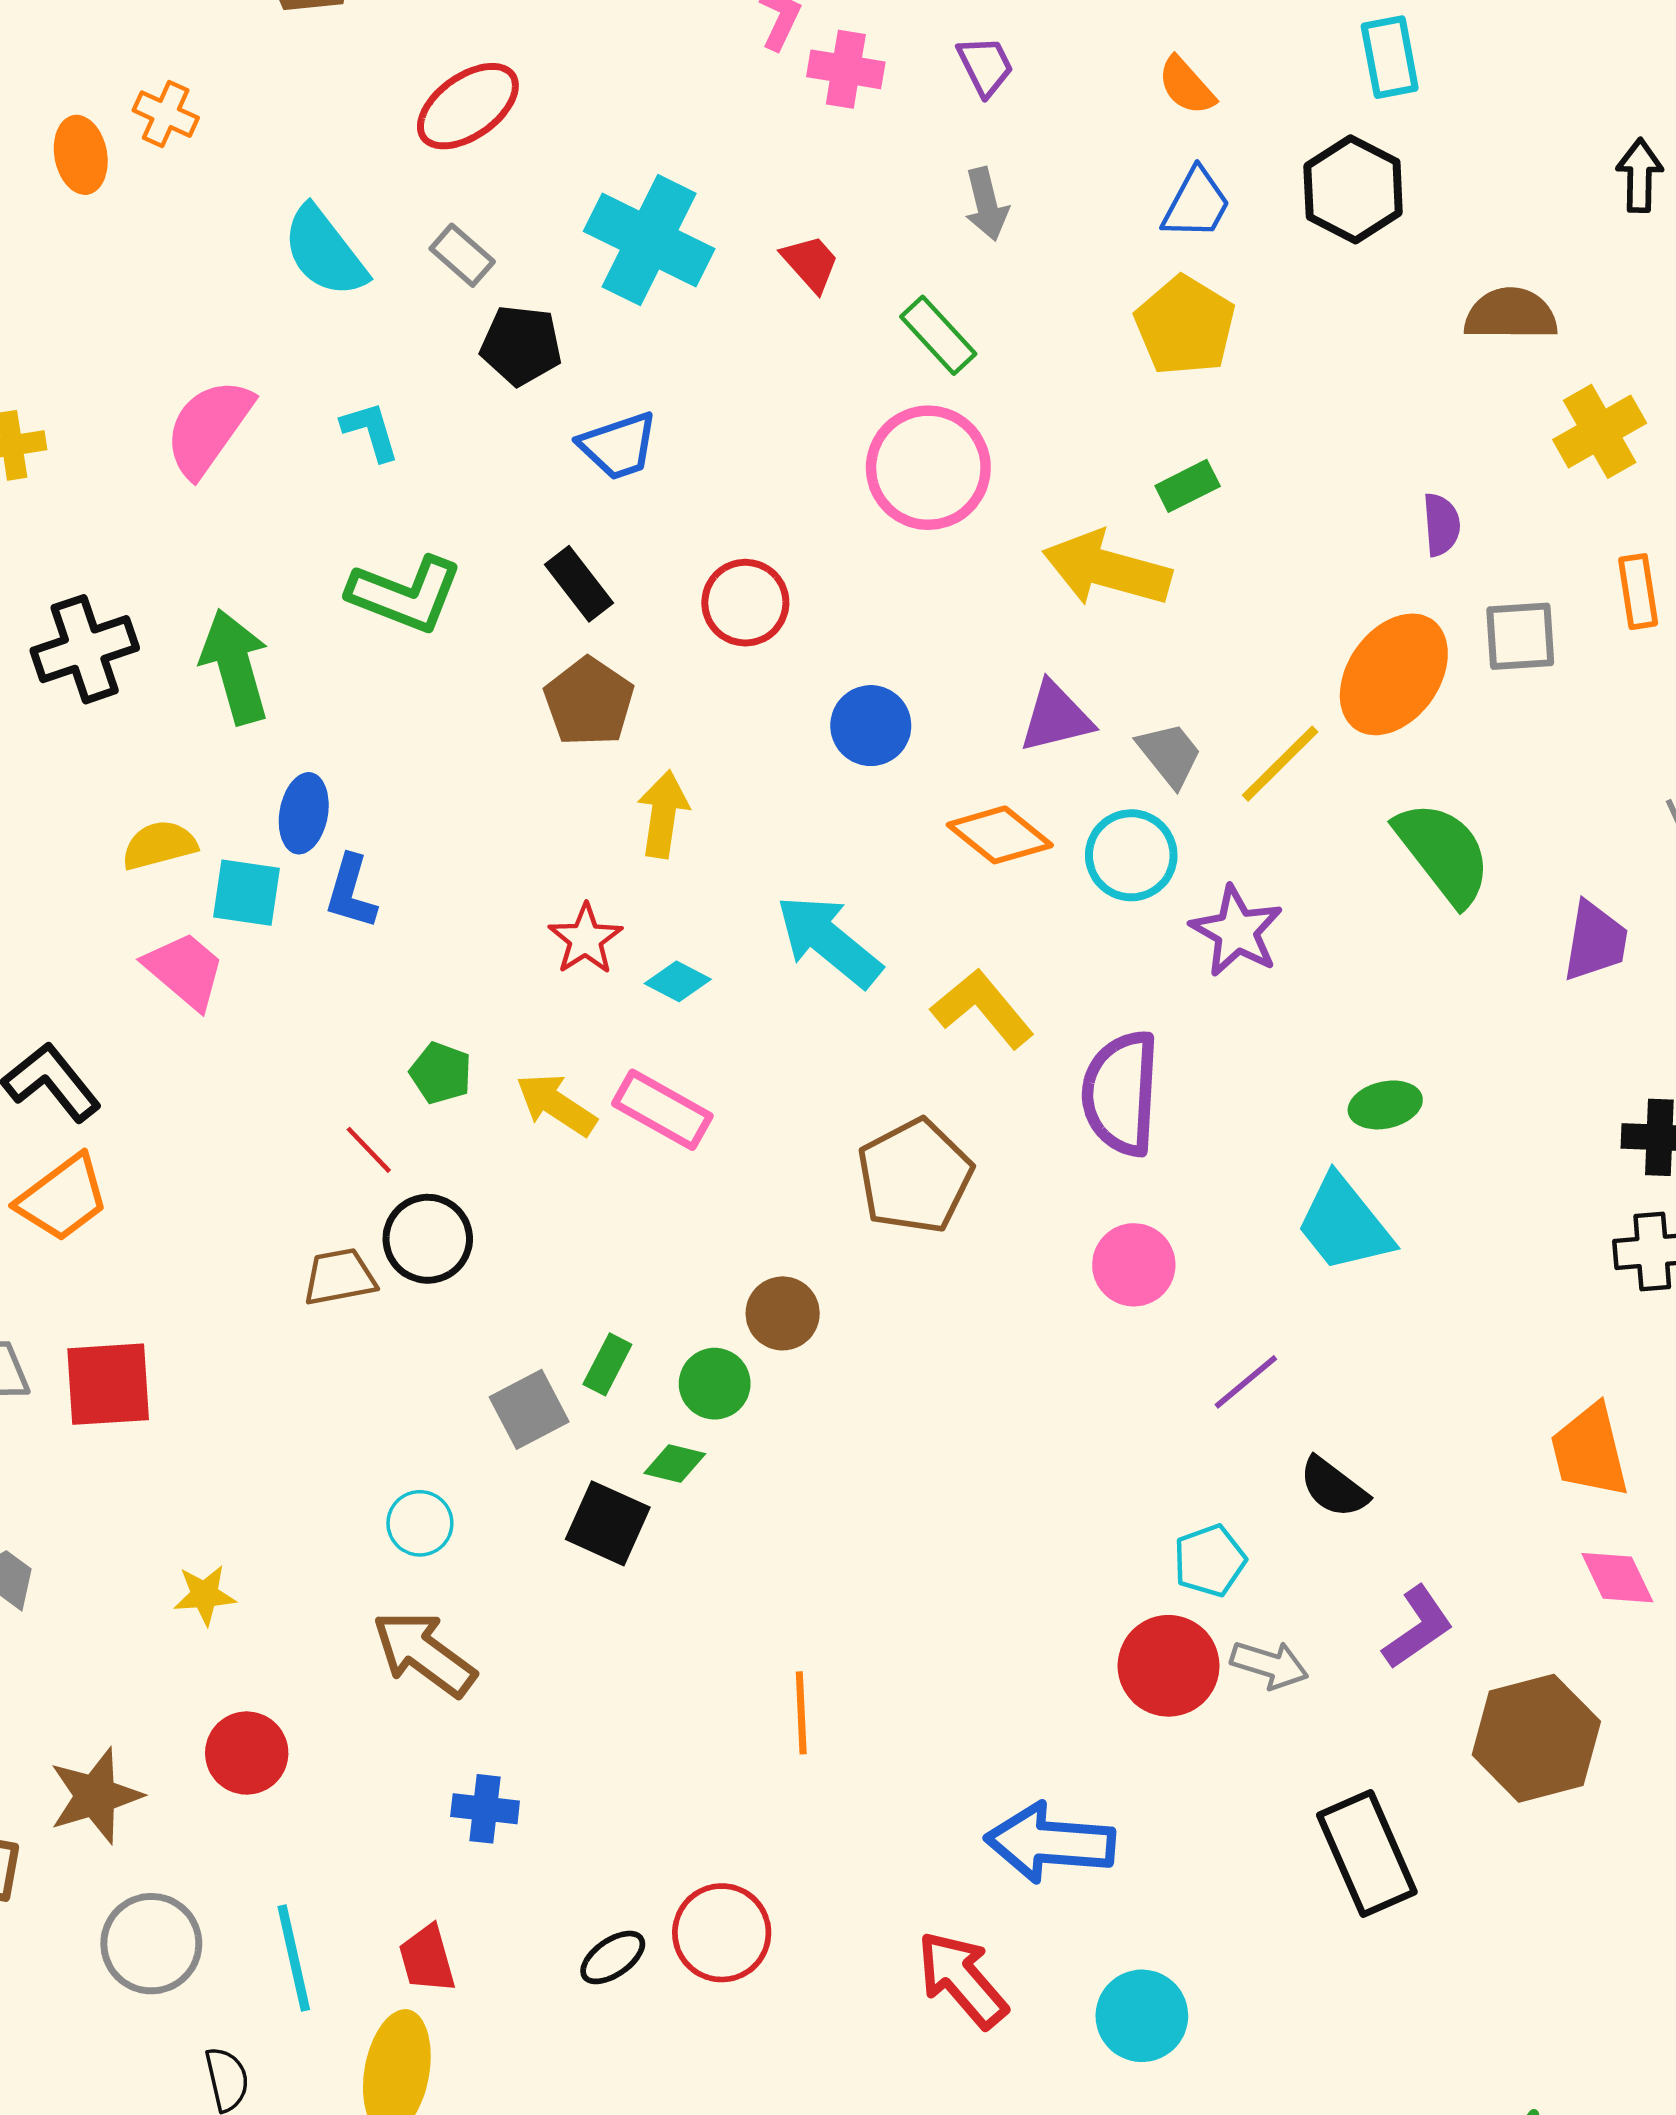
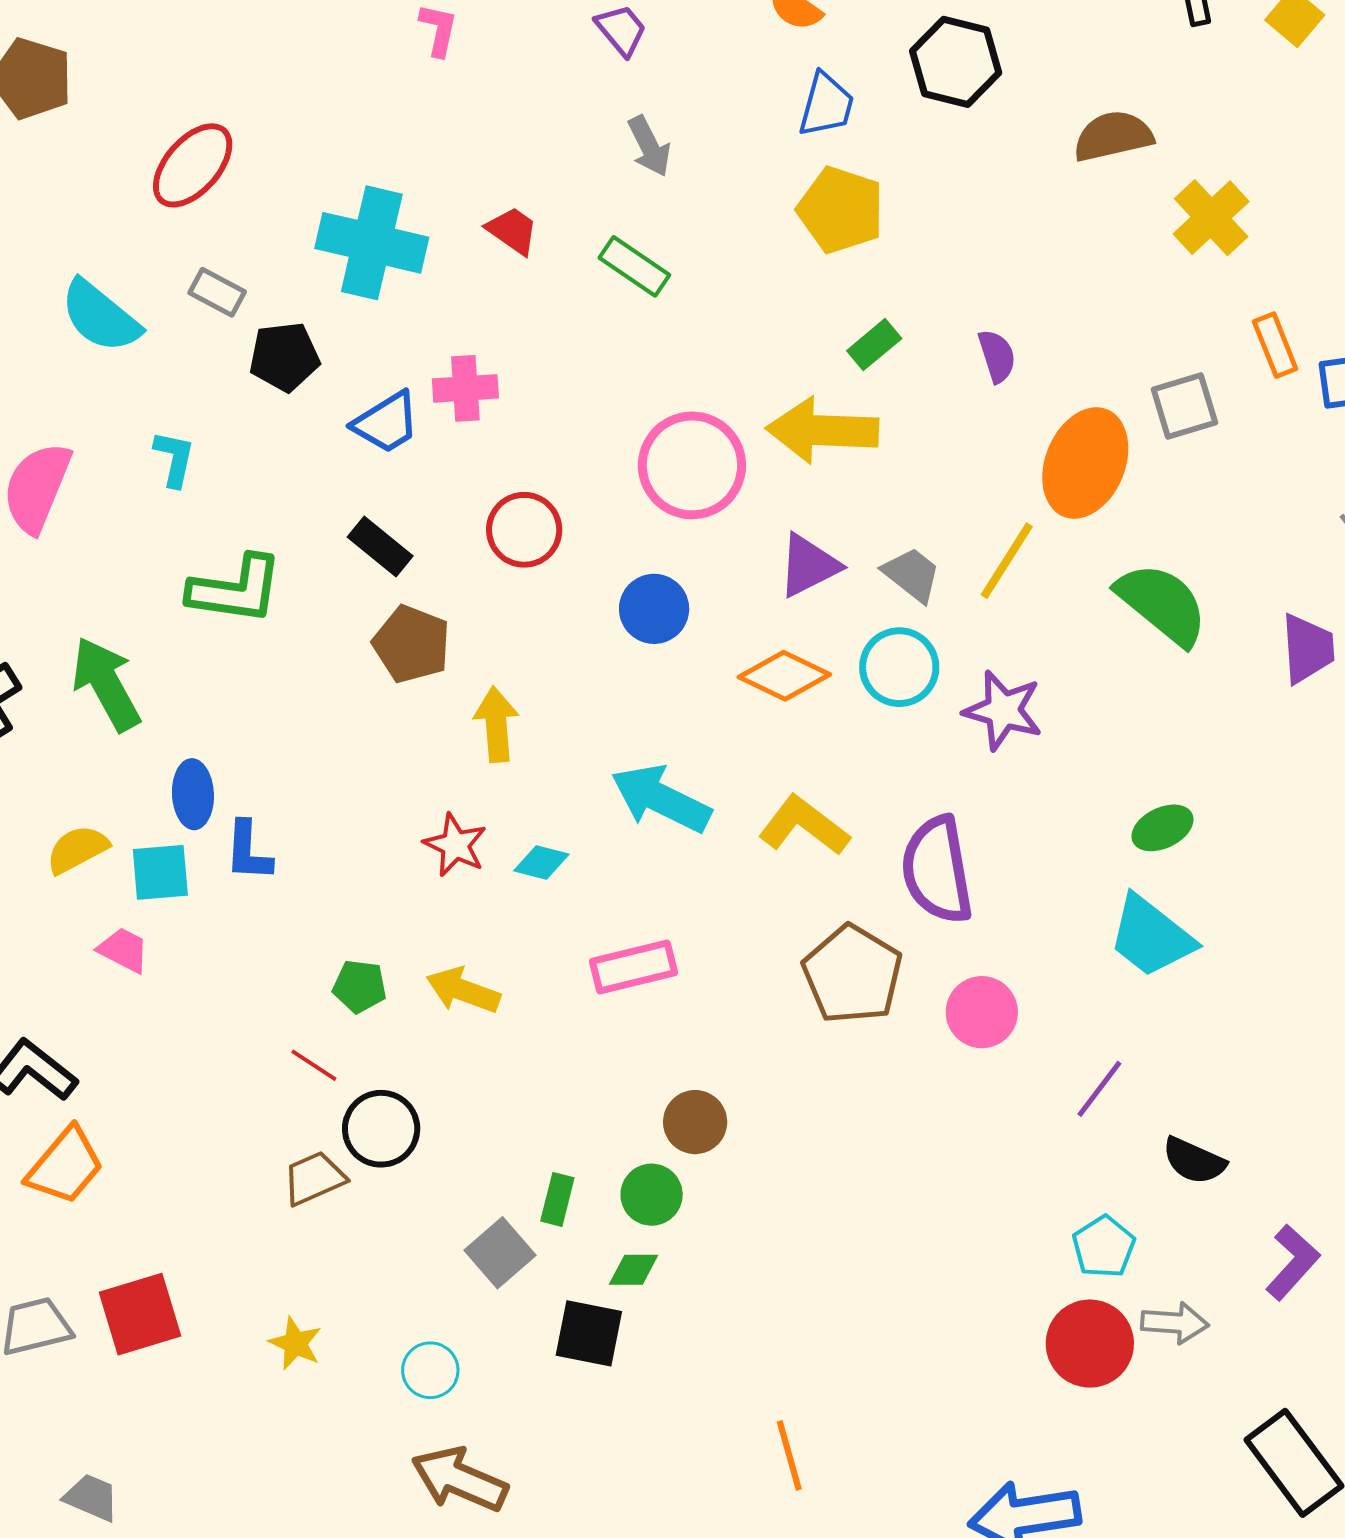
pink cross: (846, 69) -> (465, 388), moved
cyan L-shape: (370, 431) -> (174, 459), turned 42
pink circle: (928, 468) -> (692, 465), moved
purple semicircle: (1441, 525) -> (997, 356), moved
pink trapezoid: (185, 970) -> (123, 950), size x0.7
pink rectangle: (662, 1110) -> (633, 967), moved, turned -30
brown pentagon: (915, 1176) -> (853, 974), moved
yellow star: (205, 1595) -> (295, 1343), moved, turned -30

